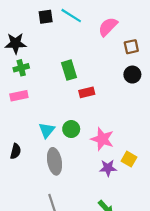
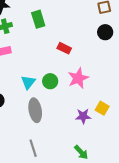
green rectangle: (69, 70) -> (38, 19), moved
red rectangle: (87, 92) -> (64, 48), turned 40
pink star: (102, 139) -> (78, 78), moved, turned 30

